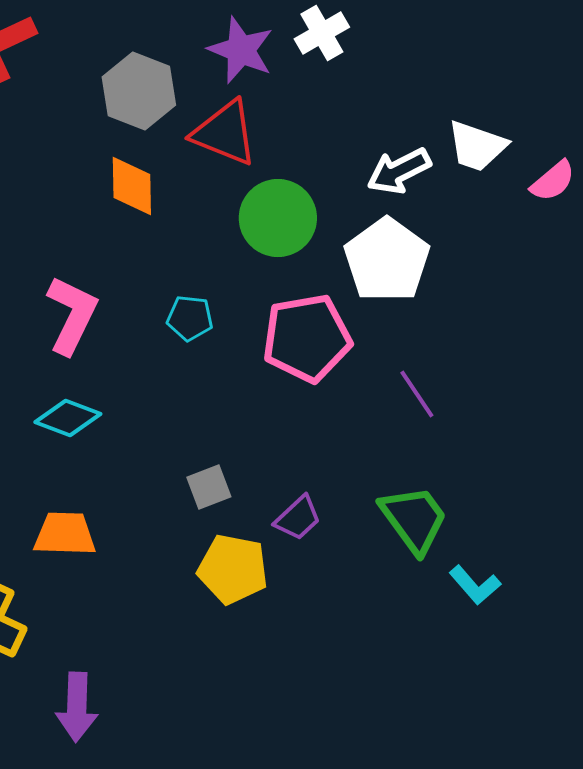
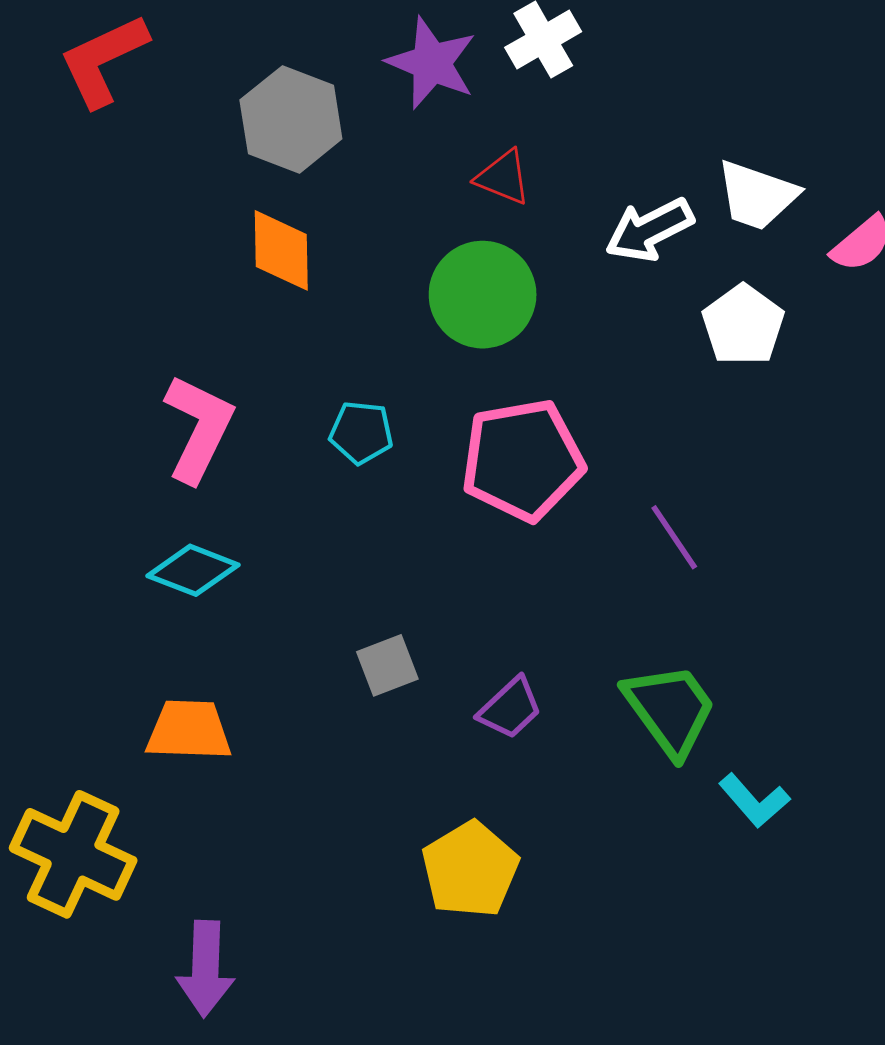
red triangle: (225, 133) -> (503, 177), moved, size x0.6
white pentagon: (387, 260) -> (743, 325), moved, size x0.7
yellow pentagon: (233, 569) -> (470, 869), moved, turned 30

